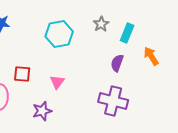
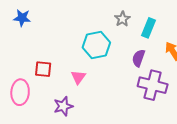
cyan hexagon: (59, 34) -> (96, 45), moved
purple cross: (113, 101) -> (153, 85), moved

